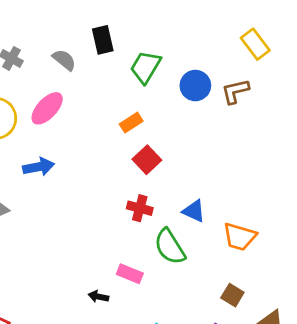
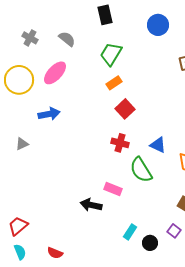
black rectangle: (103, 40) -> (105, 15), moved
green trapezoid: (145, 67) -> (111, 54), moved
blue circle: (195, 86) -> (158, 25), moved
black arrow: (98, 297) -> (91, 205), size x1.5

